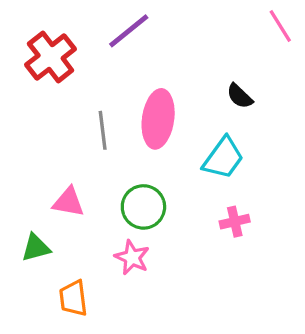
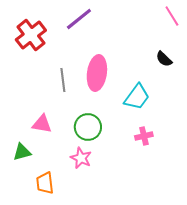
black semicircle: (240, 96) -> (164, 59), moved

